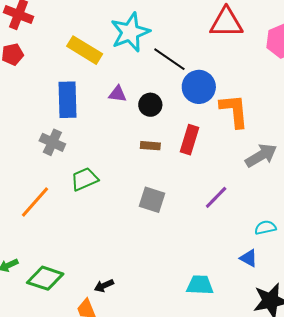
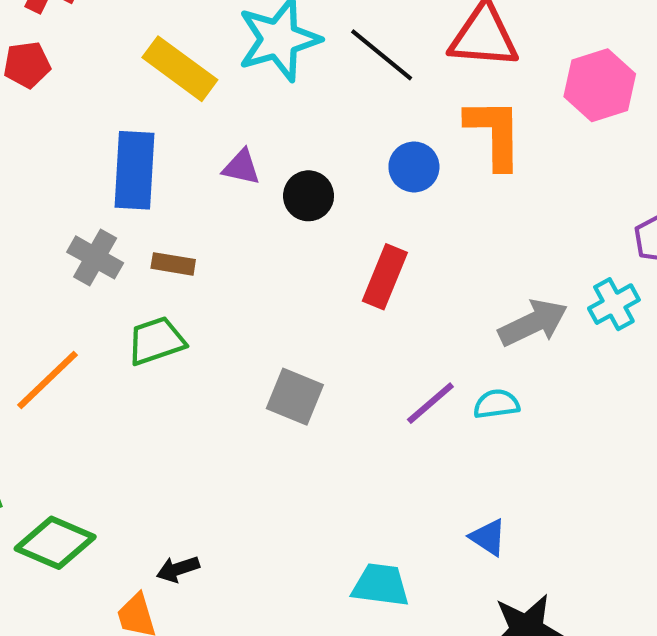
black line: (169, 59) -> (382, 55), moved
blue circle: (199, 87) -> (414, 167), size x0.7
orange L-shape: (234, 111) -> (494, 133), moved
brown rectangle: (150, 146) -> (173, 264), moved
cyan semicircle: (265, 228) -> (496, 404), moved

